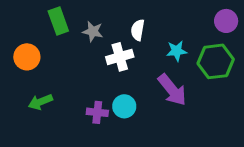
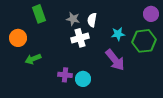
gray star: (93, 31) -> (73, 19), moved
green arrow: (40, 102) -> (33, 59), moved
cyan circle: (124, 106) -> (83, 79), moved

